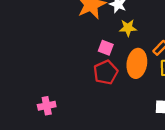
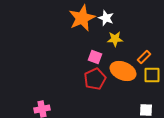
orange ellipse: (137, 63) -> (123, 71), turned -75

